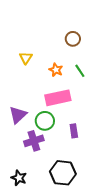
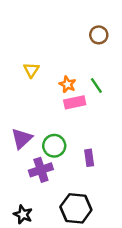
brown circle: (73, 39) -> (99, 35), moved
pink rectangle: (58, 98) -> (75, 102), moved, size x0.7

